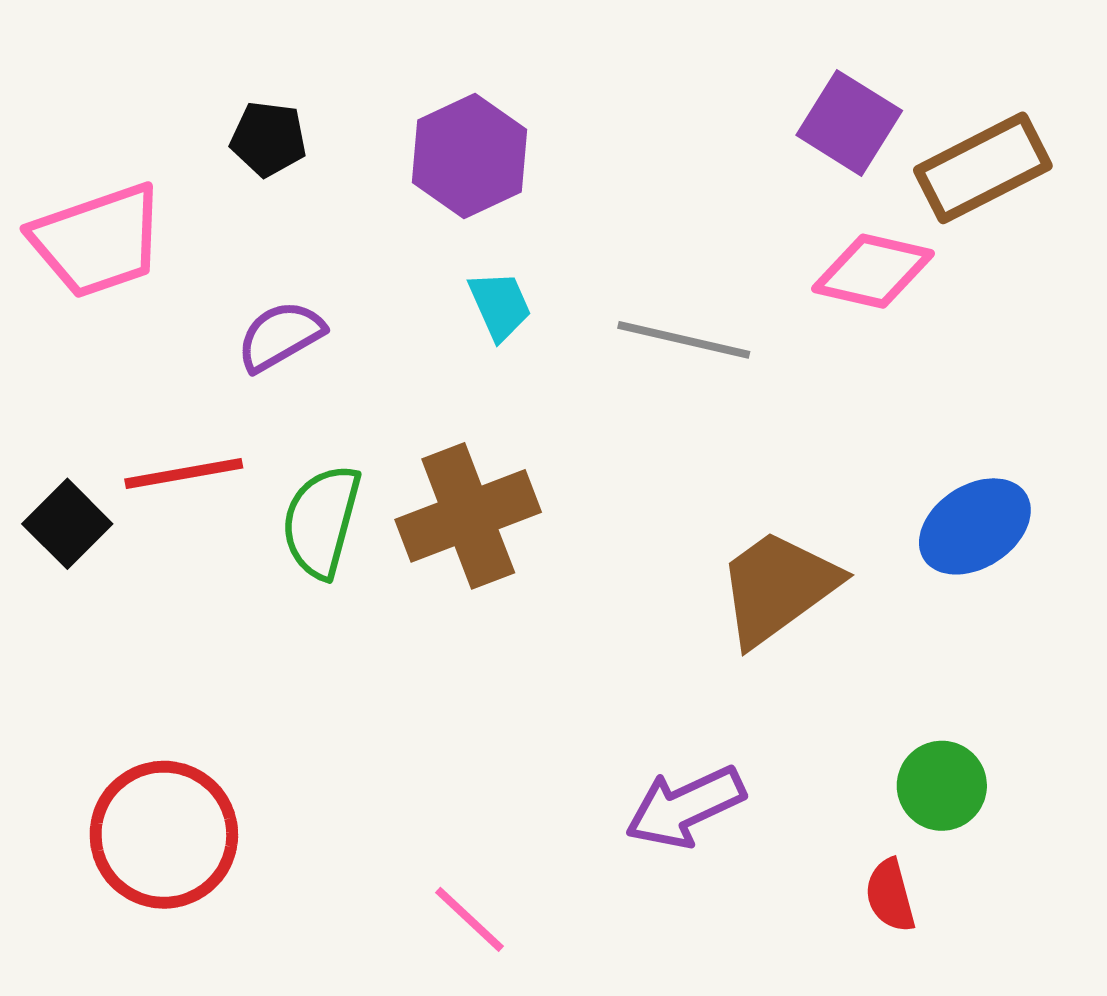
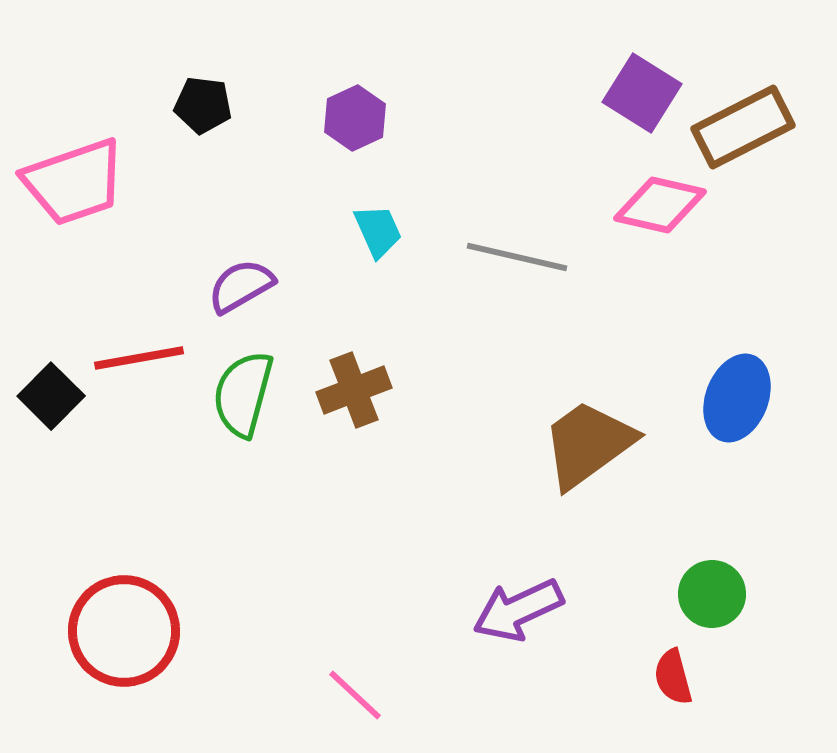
purple hexagon: (469, 156) -> (355, 118), size x0.7
purple semicircle: (280, 336) -> (241, 286), moved
brown cross: (468, 516) -> (354, 390), size x0.7
blue ellipse: (975, 526) -> (737, 398), turned -36

